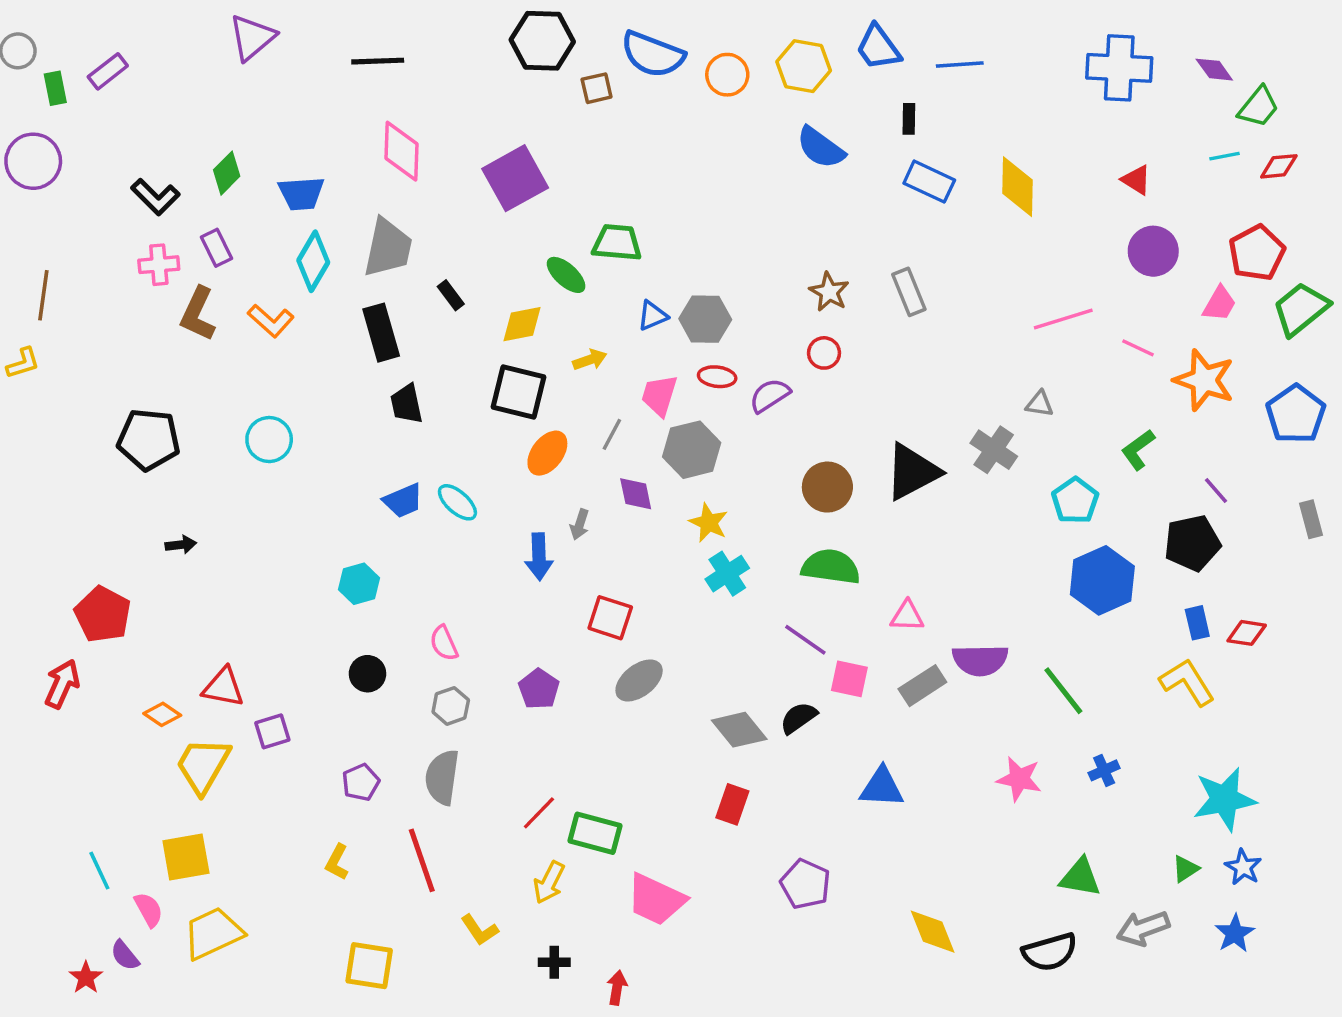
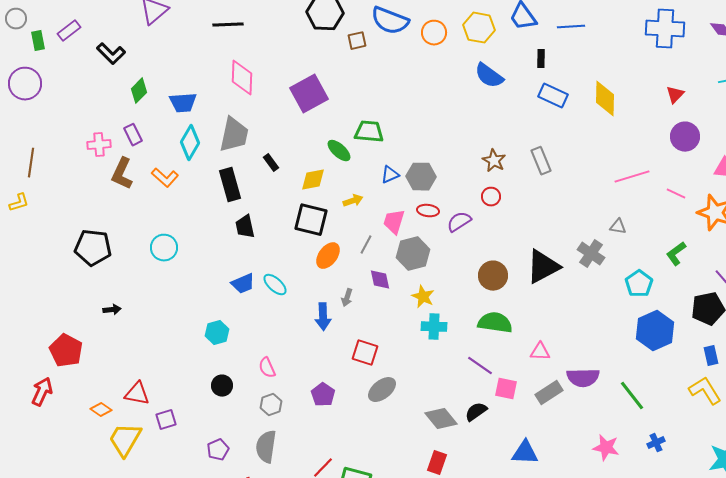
red triangle: (1136, 180) -> (675, 95), turned 42
black L-shape: (155, 197) -> (111, 54), moved
cyan cross: (727, 574) -> (434, 327), turned 35

